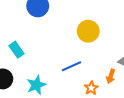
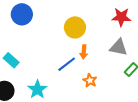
orange arrow: (111, 76) -> (84, 52), moved

